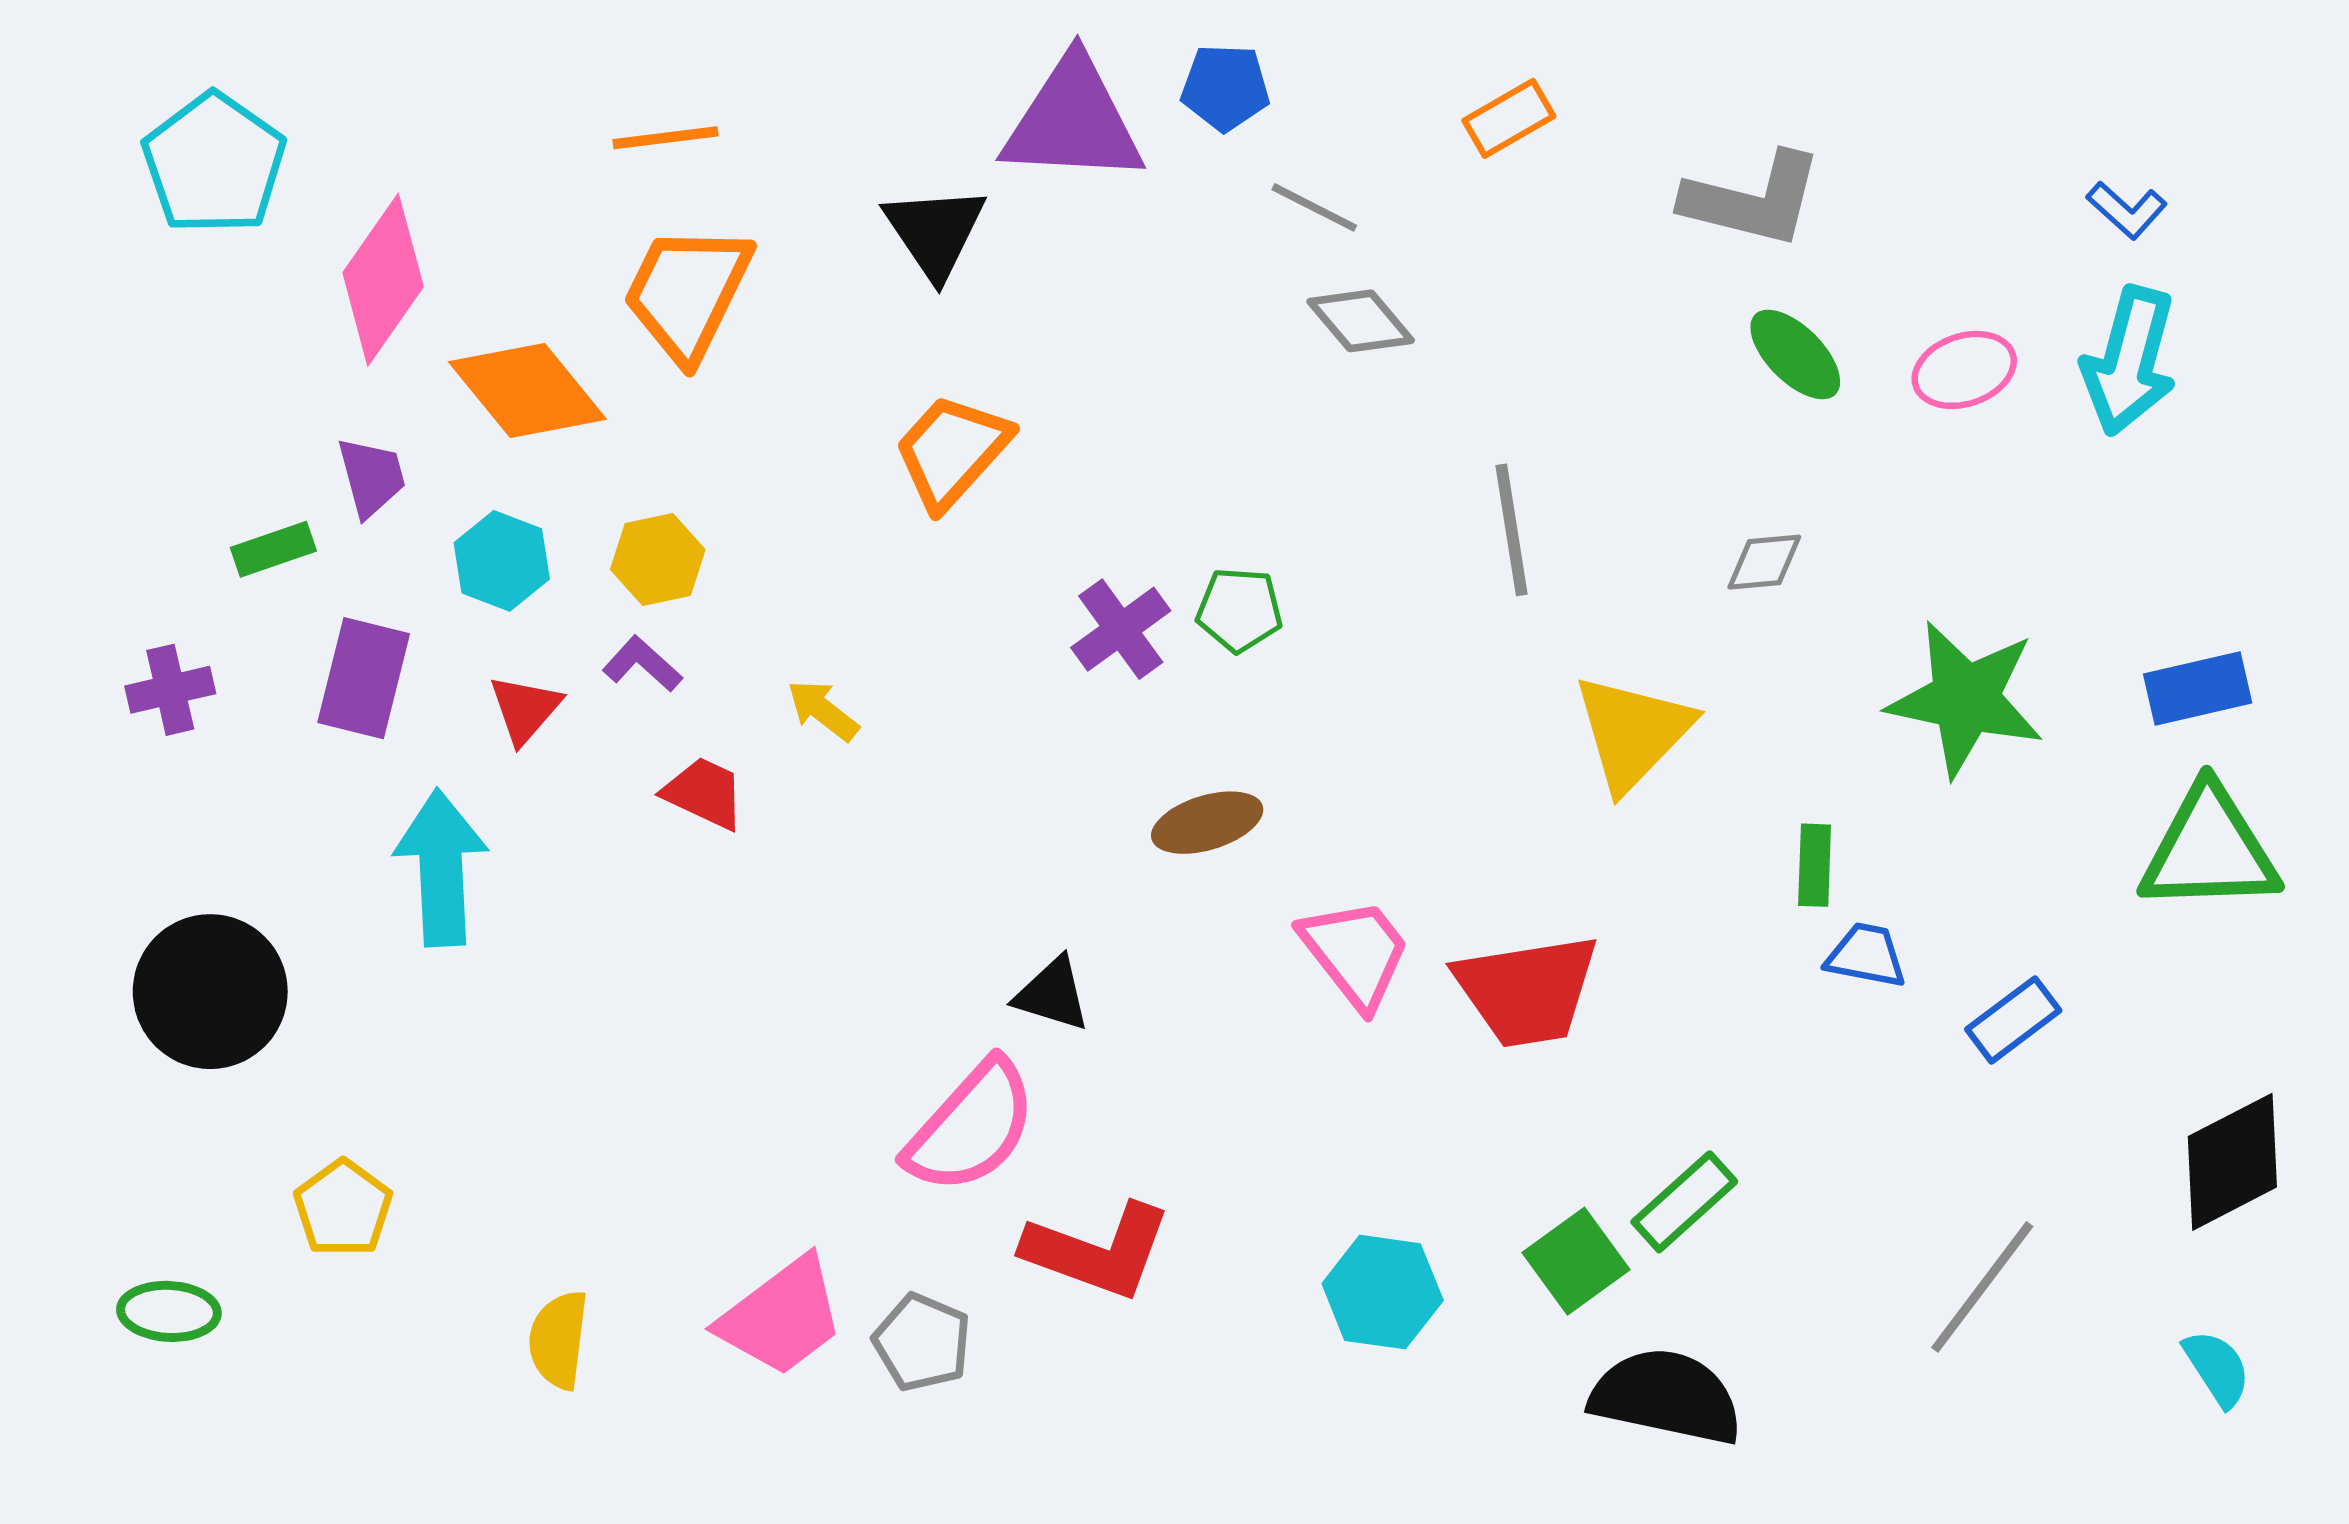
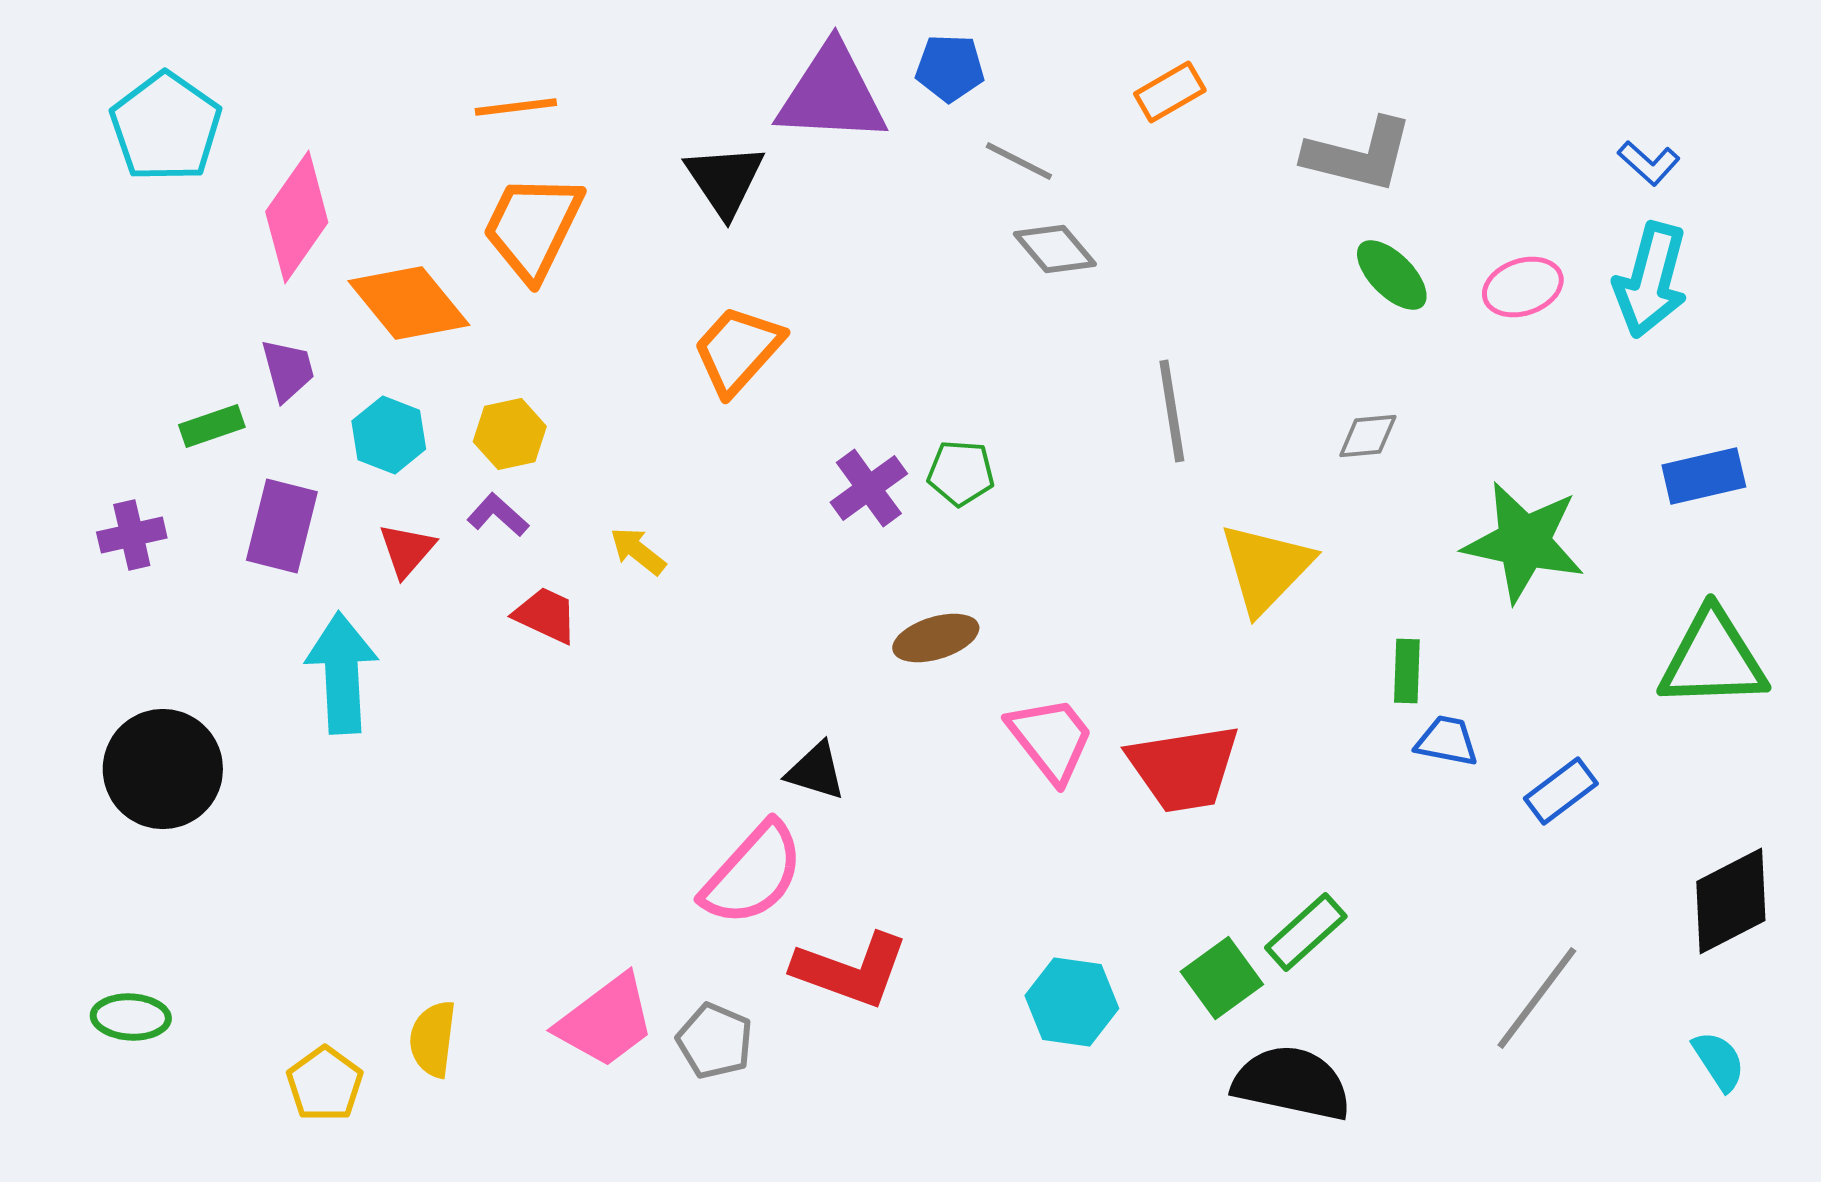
blue rectangle: (2198, 688) -> (1704, 476), moved
yellow pentagon: (343, 1208) -> (325, 1084), moved

